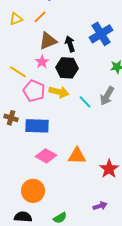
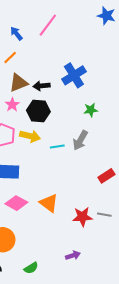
black arrow: (70, 44) -> (42, 86), turned -77
cyan line: (85, 102) -> (57, 147), turned -56
orange triangle: (77, 156) -> (49, 203), turned 36
red star: (109, 169) -> (82, 217), turned 30

